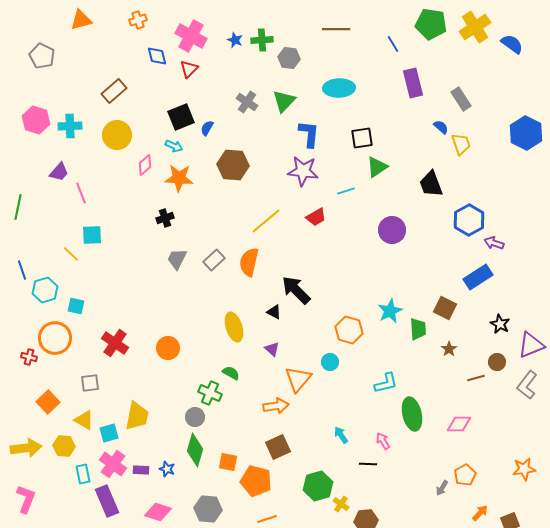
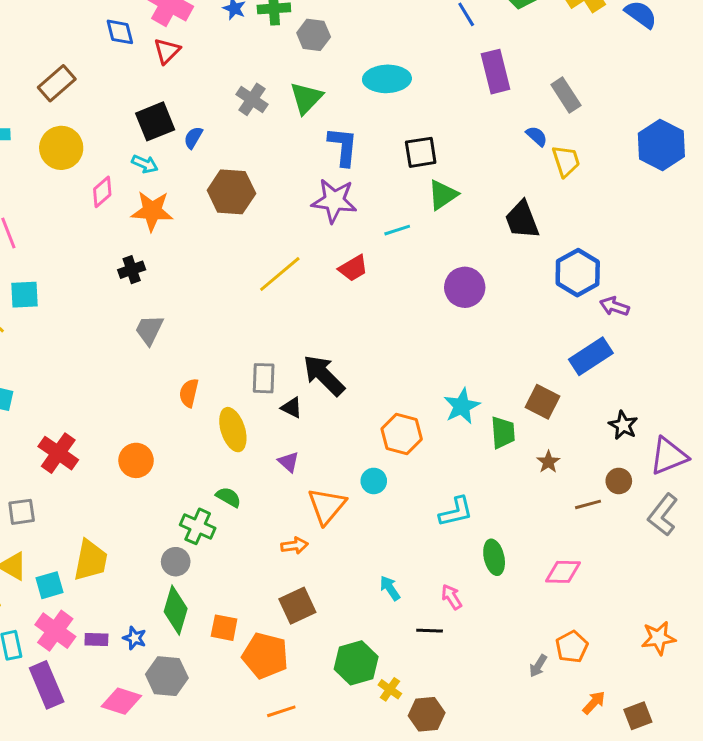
gray rectangle: (214, 260) -> (264, 378), moved, turned -45
orange semicircle: (249, 262) -> (189, 393), moved, size x0.7
orange arrow: (276, 406) -> (295, 546), size x0.7
green ellipse: (412, 414) -> (494, 557), size x0.7
gray hexagon: (208, 509) -> (167, 676), moved

